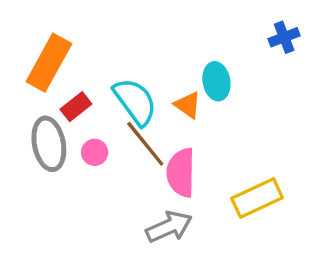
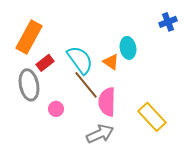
pink circle: (95, 152) -> (56, 109), moved
yellow rectangle: (257, 198) -> (152, 117), turned 72

